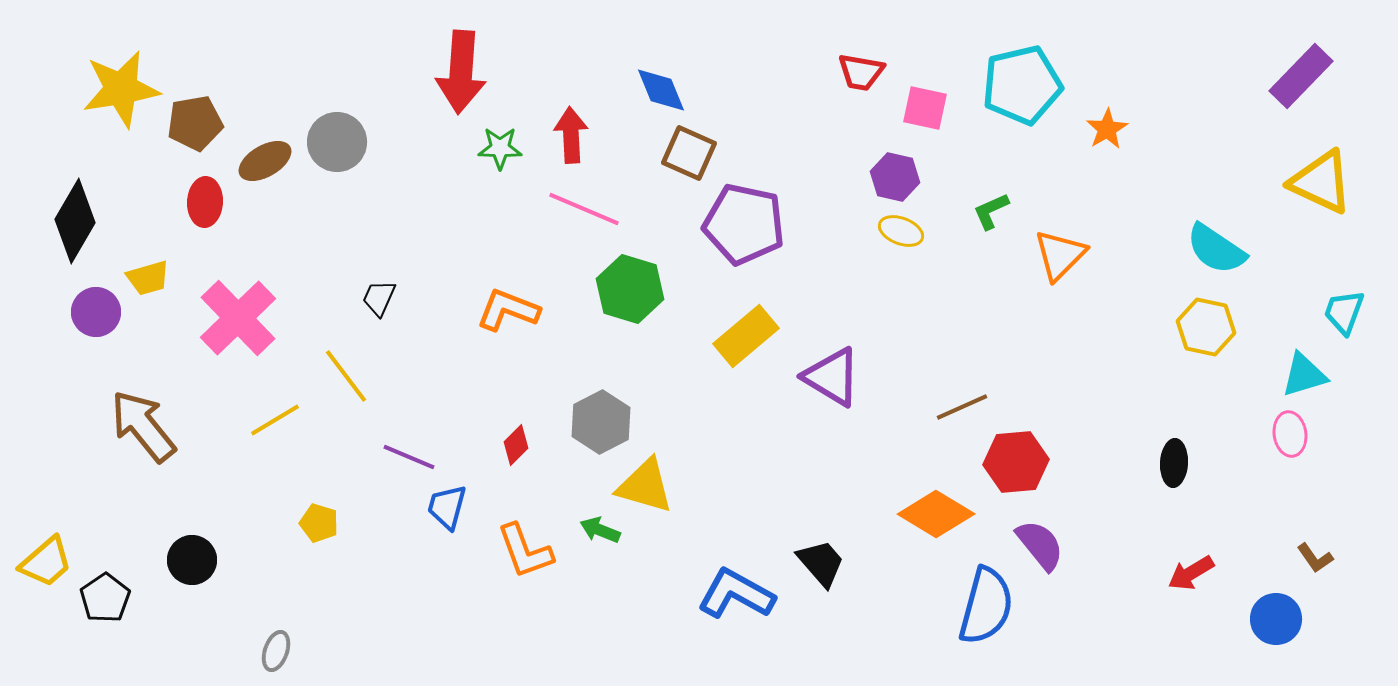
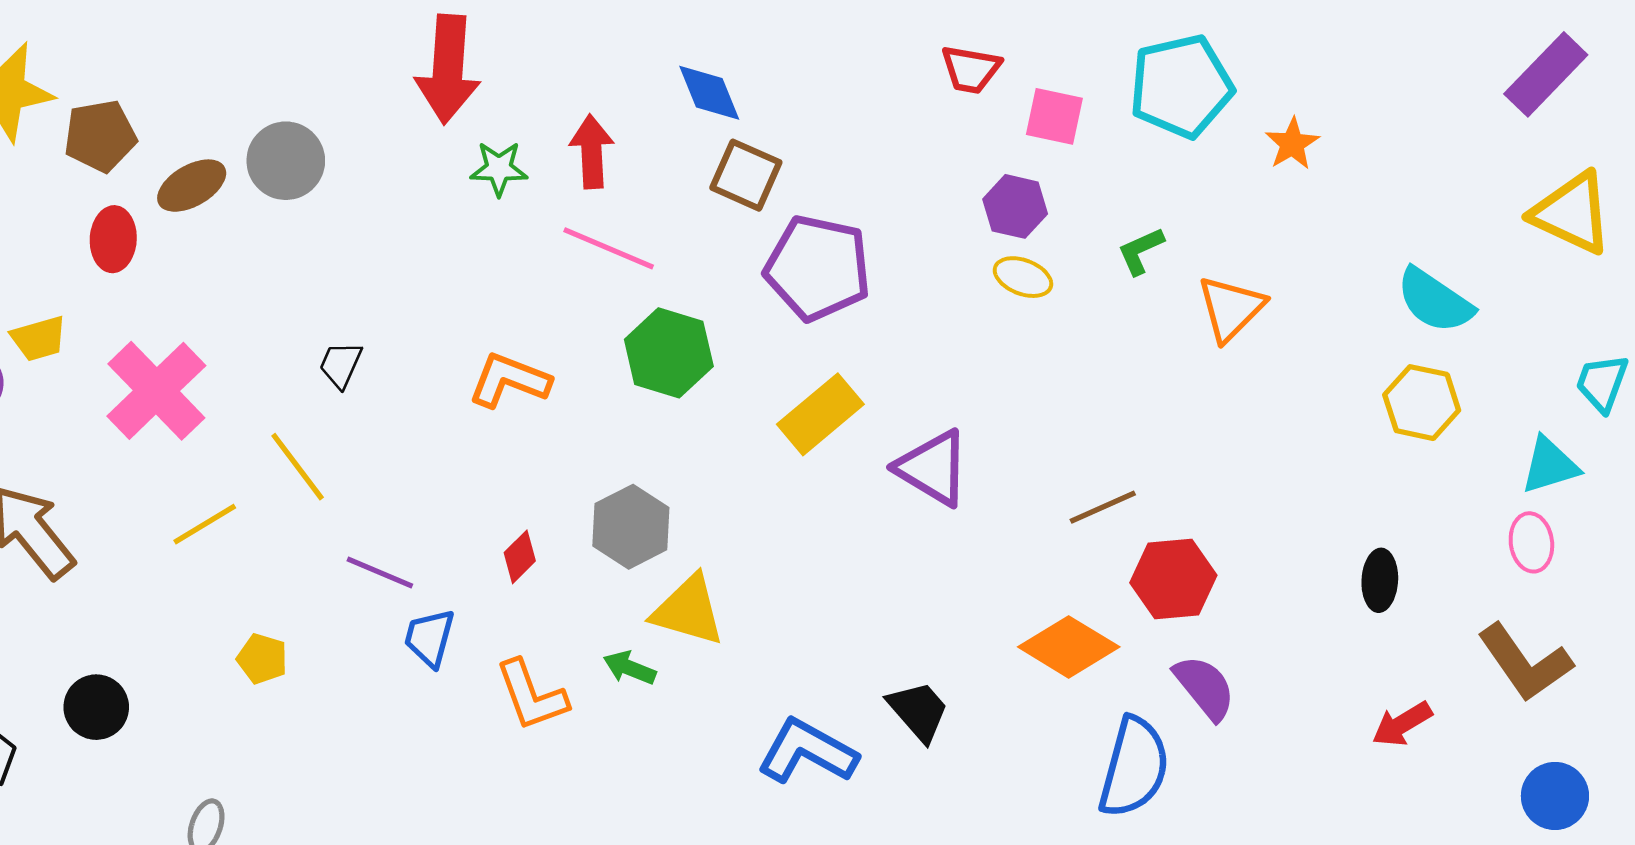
brown L-shape: (1315, 558) -> (1525, 663), moved, size x2.0
blue circle: (1276, 619) -> (1555, 796), moved

